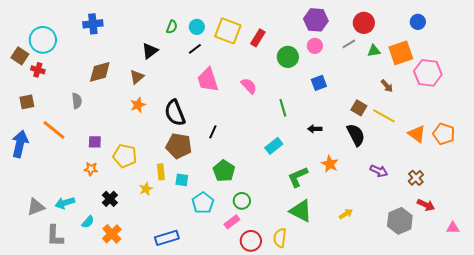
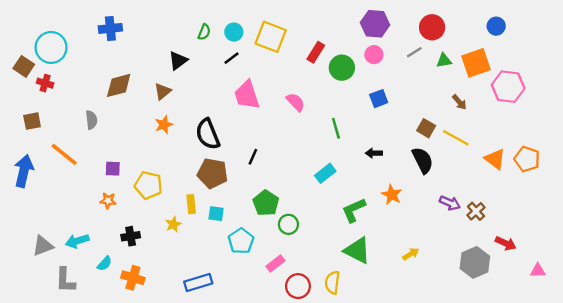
red rectangle: (258, 38) -> (316, 52), moved
brown cross: (416, 178) -> (476, 211), moved
black cross: (110, 199) -> (131, 236), turned 35
green circle: (242, 201) -> (288, 224), moved
orange cross: (112, 234) -> (133, 278), turned -30

